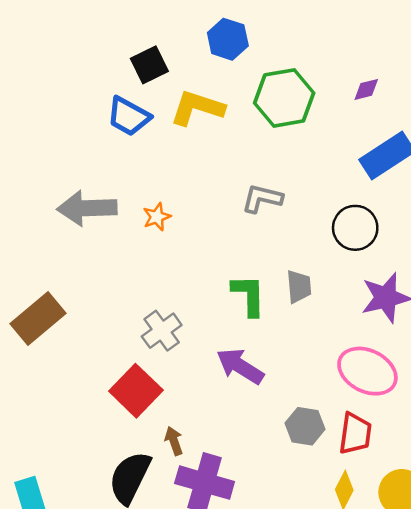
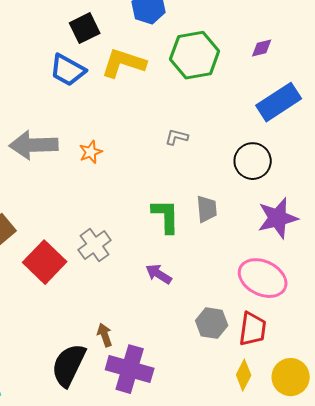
gray L-shape: (262, 198) -> (177, 137), size x0.7
purple arrow: (240, 366) -> (159, 274), size x0.7
red square: (136, 391) -> (45, 262), moved

